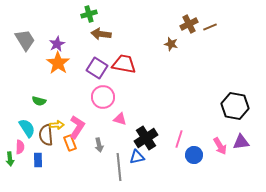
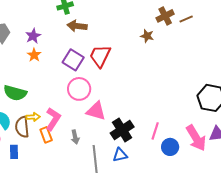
orange star: (58, 63) -> (34, 55), size x0.6
red trapezoid: (124, 64) -> (100, 56), turned -75
green semicircle: (39, 101) -> (15, 93), size x1.6
pink triangle: (120, 119) -> (96, 111), size x1.5
pink arrow: (220, 146) -> (196, 138), size x1.5
blue triangle: (137, 157) -> (120, 155), moved

